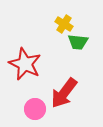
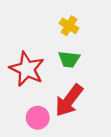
green trapezoid: (78, 42) -> (69, 59), moved

